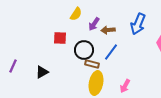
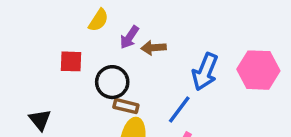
blue arrow: (138, 24) -> (205, 72), moved
blue line: (111, 52) -> (179, 110), moved
black triangle: (42, 72) -> (40, 120), turned -40

